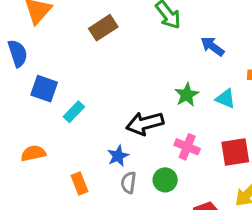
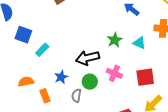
orange semicircle: (33, 153) -> (26, 82), moved
blue star: (118, 156) -> (61, 77), moved
green circle: (165, 180) -> (90, 82), moved

